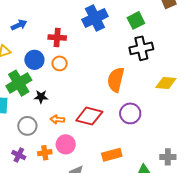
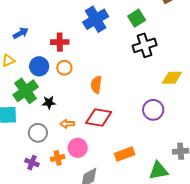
orange semicircle: (116, 80) -> (96, 85), moved, size x0.7
purple circle: (130, 113) -> (153, 110), moved

